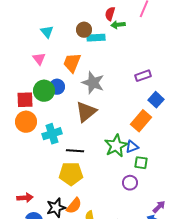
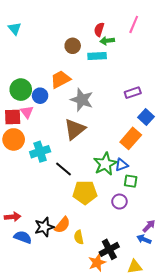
cyan triangle: (47, 32) -> (15, 28), moved
cyan rectangle: (96, 38) -> (97, 56), moved
pink triangle: (39, 59) -> (27, 112), moved
orange trapezoid: (72, 63) -> (60, 79), turned 40
blue circle: (57, 87) -> (40, 96), moved
green circle: (44, 91) -> (21, 90), moved
black line: (75, 151) -> (63, 169), turned 36
yellow pentagon: (71, 174) -> (85, 192), moved

